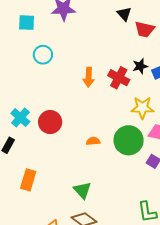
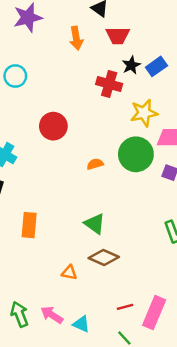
red trapezoid: (145, 29) -> (118, 35), moved
orange arrow: (89, 77) -> (76, 38), moved
red circle: (50, 122) -> (53, 126), moved

